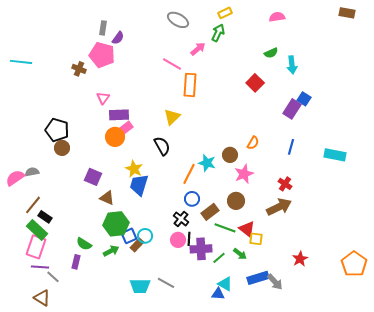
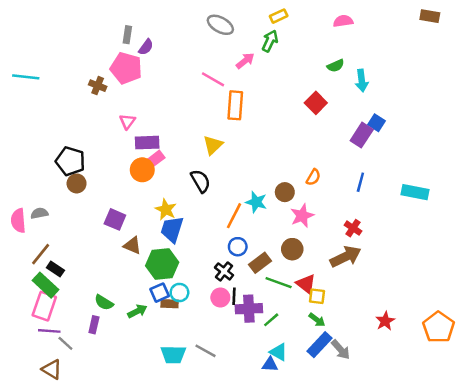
pink semicircle: (15, 178) -> (18, 221), turned -60
green hexagon: (116, 224) -> (162, 264), moved
brown rectangle: (137, 245) -> (170, 304), turned 48
green arrow: (240, 254) -> (317, 320), moved
red star: (300, 259) -> (385, 321), moved
blue rectangle: (258, 278) -> (320, 345), turned -30

